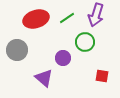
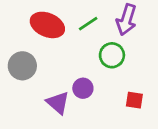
red ellipse: (36, 19) -> (47, 25), turned 40
purple circle: (63, 58) -> (83, 88), moved

